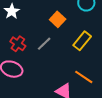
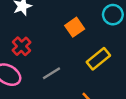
gray line: (44, 44) -> (52, 73), moved

